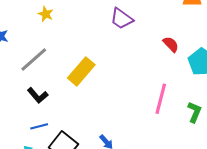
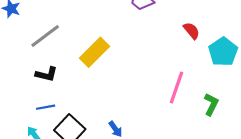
black L-shape: (38, 95) -> (46, 74), turned -40

